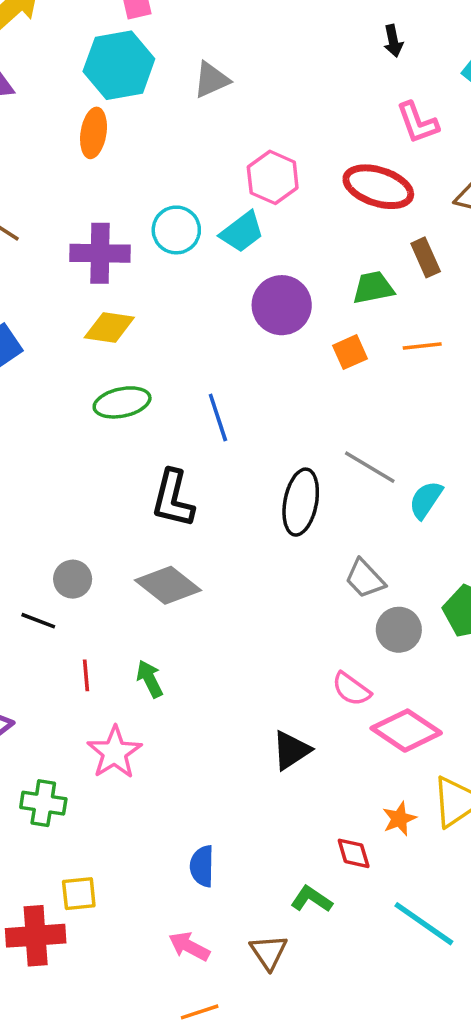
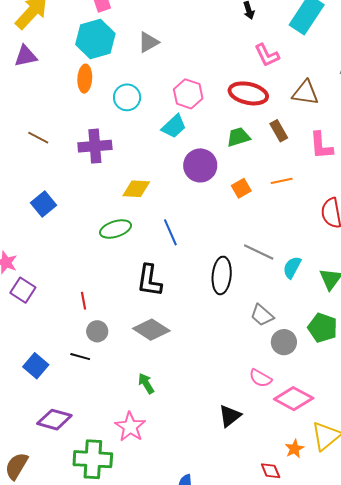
cyan circle: (176, 230) -> (127, 97), moved
green trapezoid: (373, 288) -> (238, 137), moved
yellow diamond: (109, 328) -> (136, 189), moved
red line: (86, 675) -> (83, 301), moved
green cross: (43, 803) -> (93, 459), size x1.5

